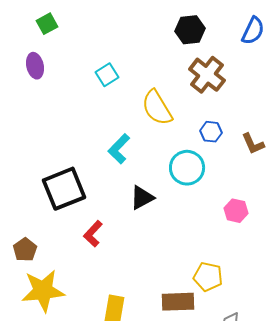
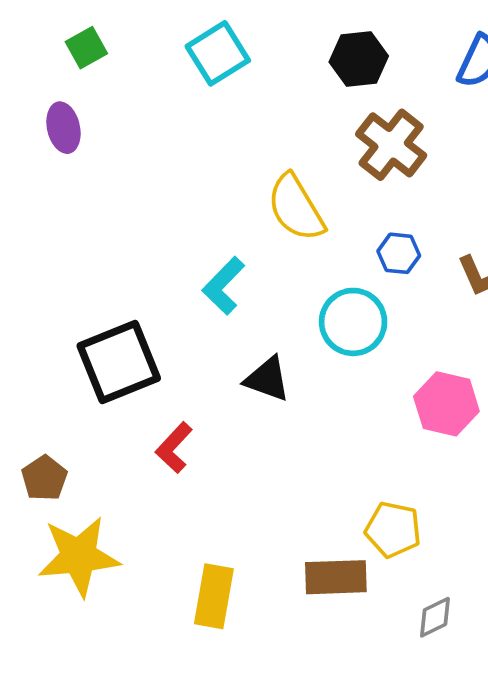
cyan square: (107, 75) -> (218, 53), moved, size x1.4
black triangle: (142, 198) -> (267, 379), turned 48
pink hexagon: (236, 211) -> (446, 404), size x1.4

